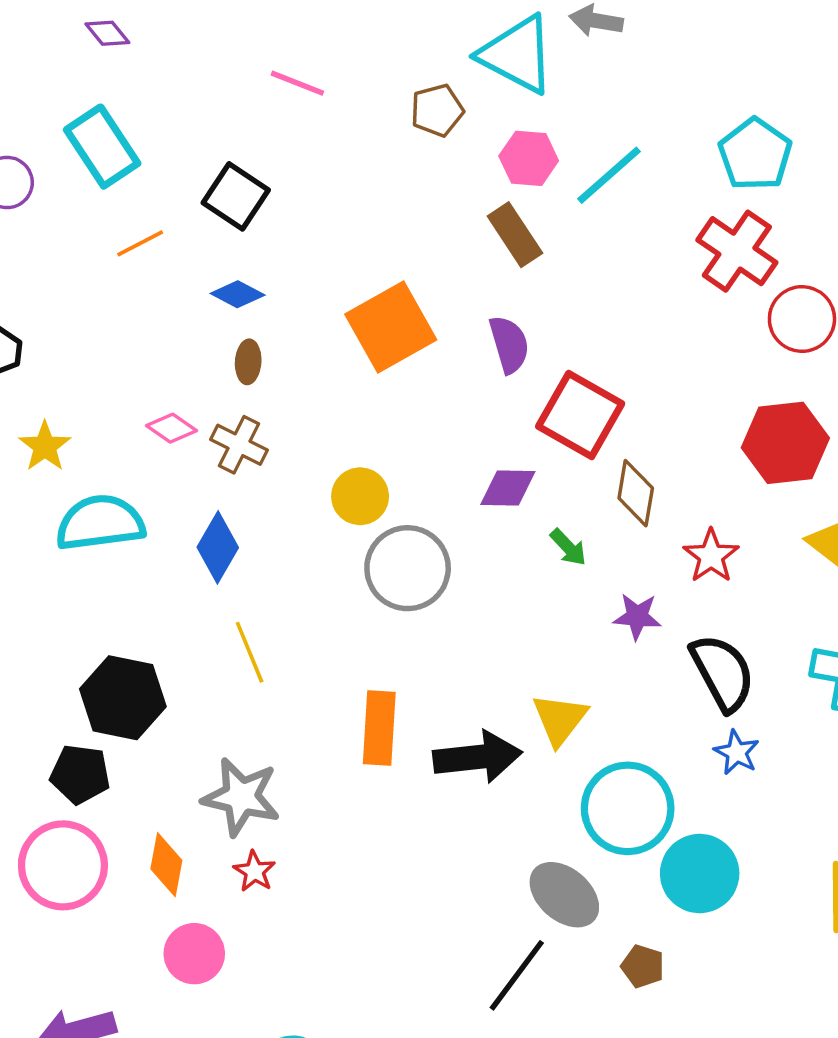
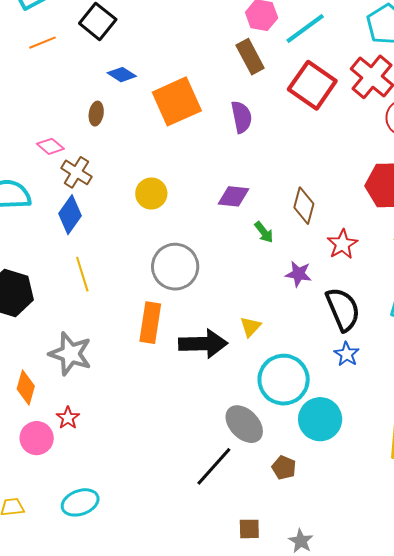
blue diamond: (238, 294) -> (122, 75), moved
red square: (580, 415) -> (312, 85), moved
brown cross: (239, 445) -> (76, 172), moved
gray circle: (408, 568) -> (175, 267), moved
yellow triangle: (560, 719) -> (250, 327), size x0.7
red star: (254, 871) -> (68, 418), moved

